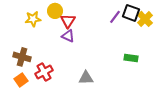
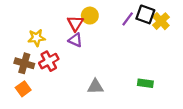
yellow circle: (55, 11) -> (90, 16), moved
yellow star: (33, 19) -> (37, 38), moved
green rectangle: (131, 58) -> (145, 83), moved
red cross: (44, 72) -> (49, 61), moved

